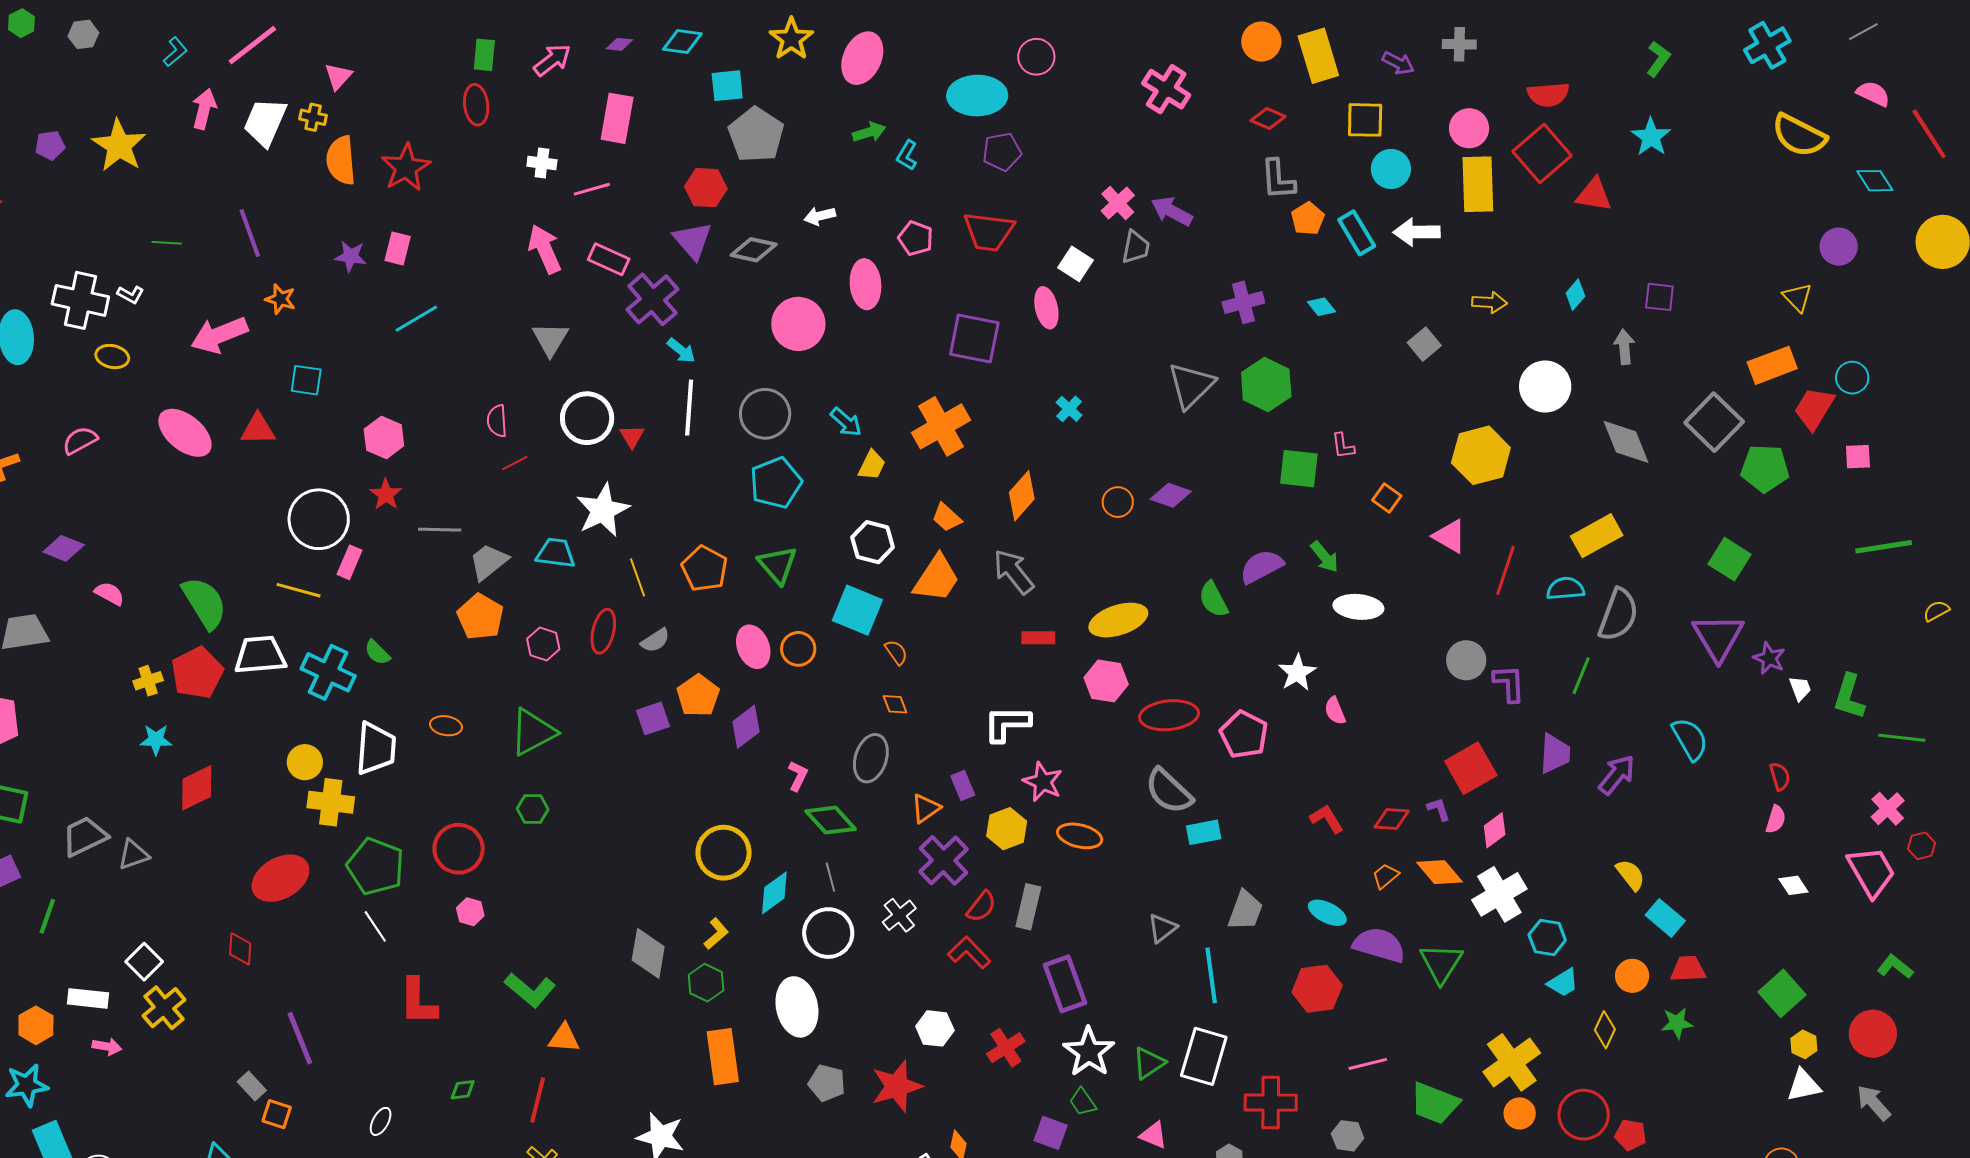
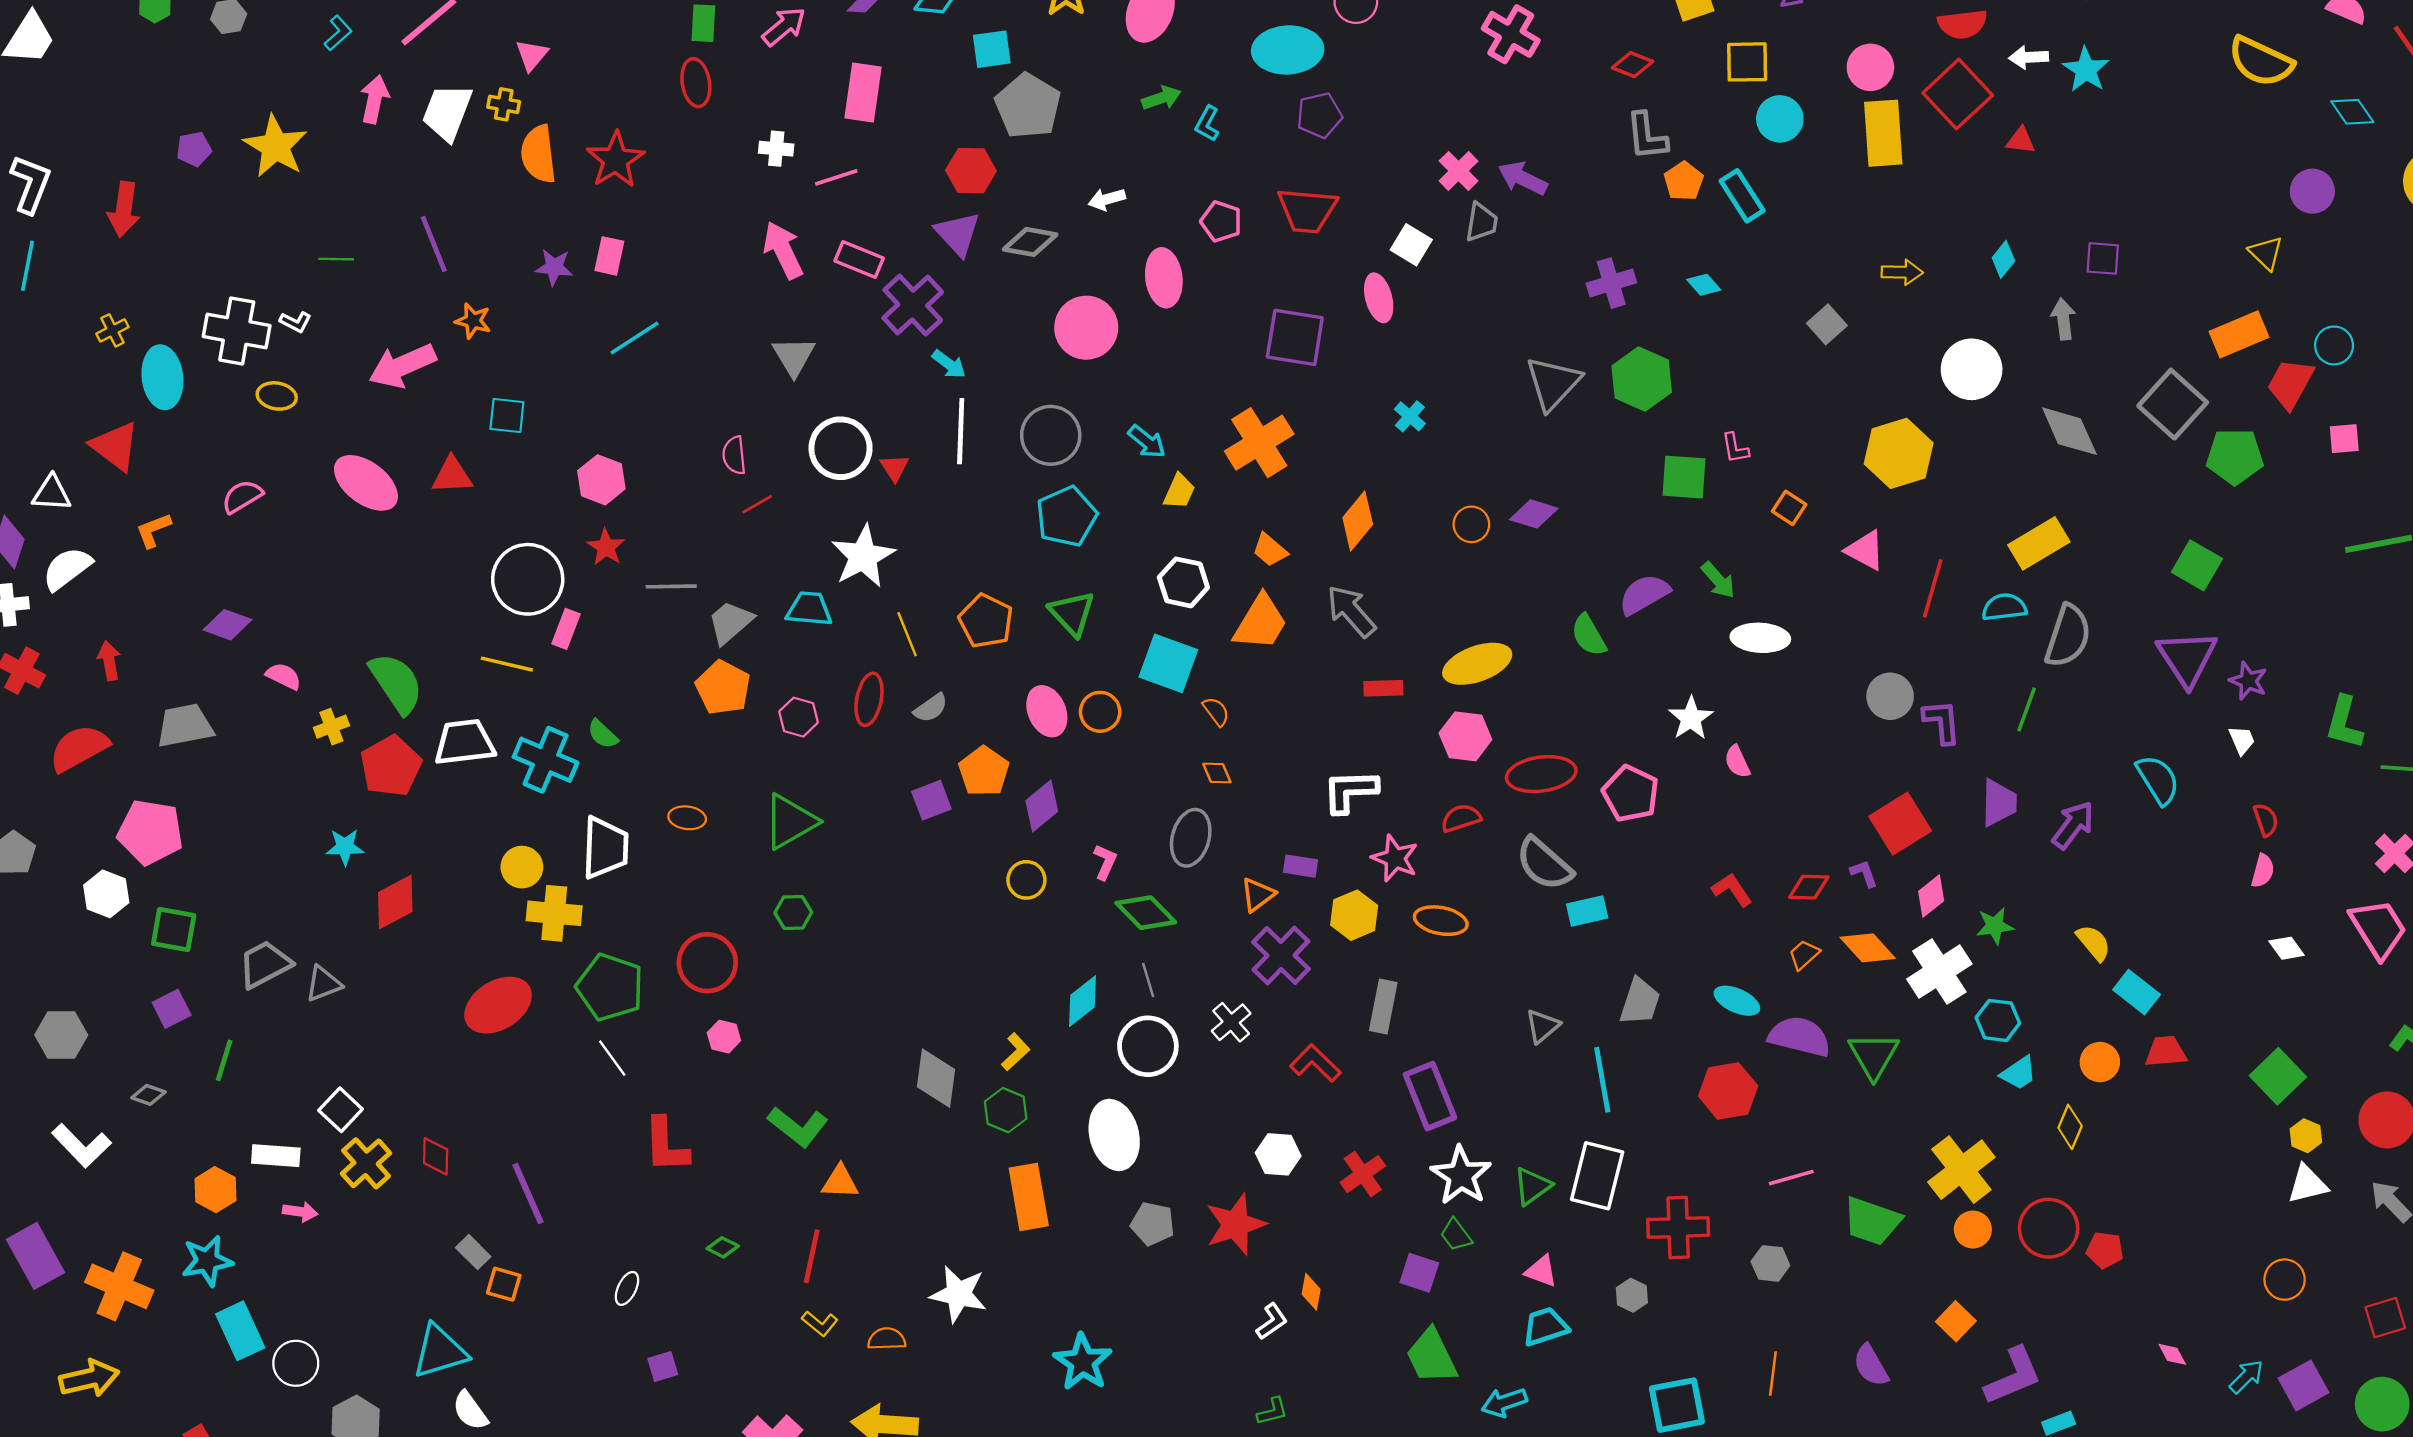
red triangle: (1594, 195) -> (2021, 140), size x0.7
white arrow: (1417, 232) -> (2029, 57), moved, size x0.7
yellow cross: (148, 681) -> (331, 727), moved
white trapezoid: (1800, 688) -> (2242, 740), moved
purple rectangle: (963, 785) -> (1301, 866), turned -56
yellow circle: (724, 853) -> (1026, 880), moved, size x0.6
red semicircle: (981, 907) -> (1461, 818), moved, turned -144
red diamond: (240, 949) -> (436, 1156), moved
green star: (1677, 1023) -> (1995, 926), moved
green diamond: (463, 1090) -> (723, 1247), turned 36

